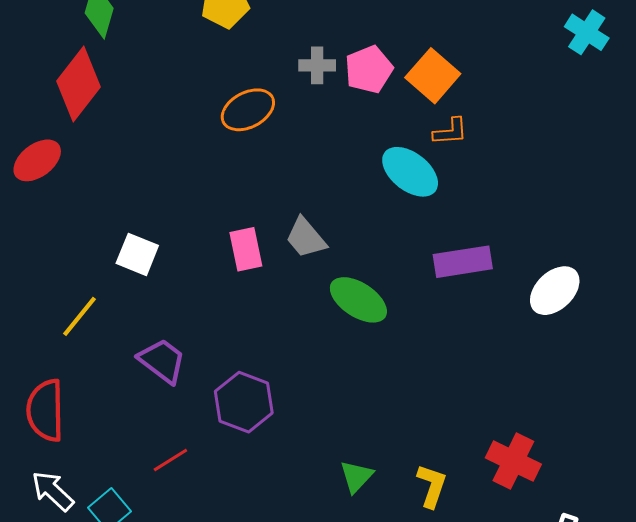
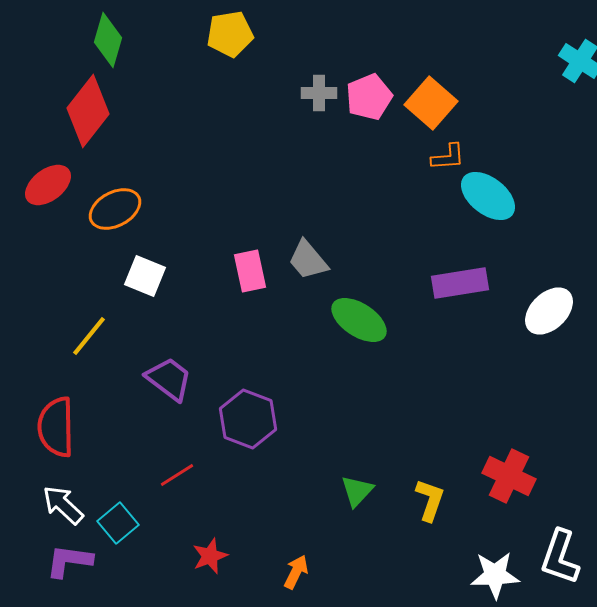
orange ellipse: (248, 110) -> (115, 209), moved
cyan ellipse: (410, 172) -> (488, 196), moved

